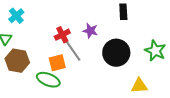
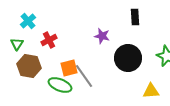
red cross: (62, 35) -> (49, 40), moved
gray line: (72, 50) -> (84, 76), moved

